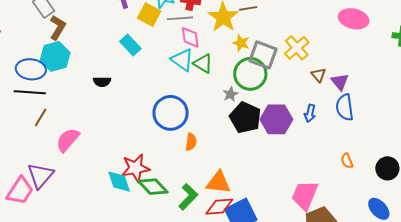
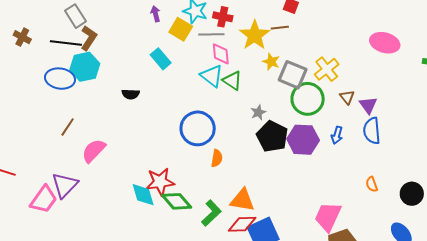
green circle: (250, 74) -> (308, 99), moved
black line: (30, 92) -> (66, 43), moved

